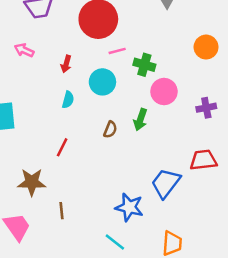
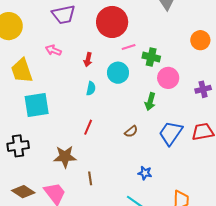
brown semicircle: (110, 130) -> (131, 131), moved, turned 32
blue trapezoid: (166, 183) -> (171, 133), moved
blue star: (129, 207) -> (145, 173), size x0.6

